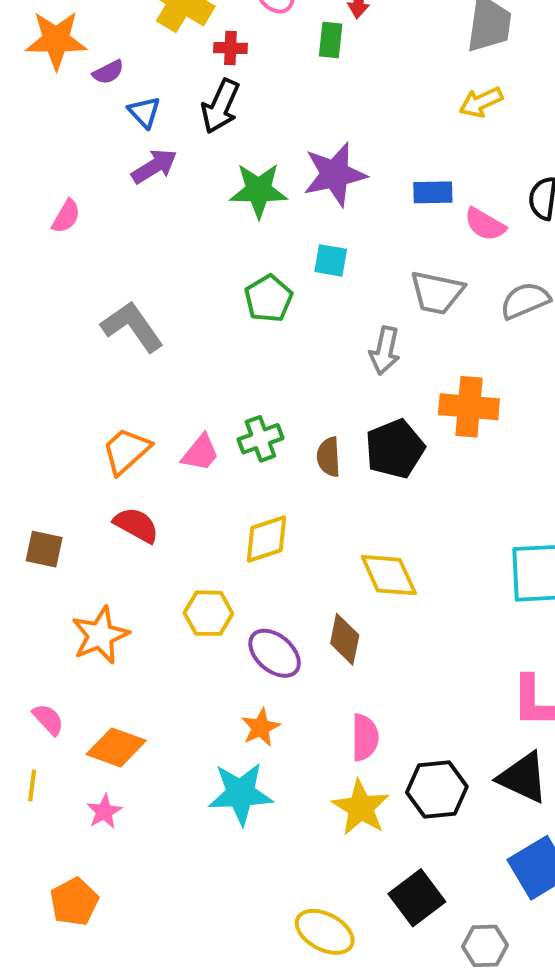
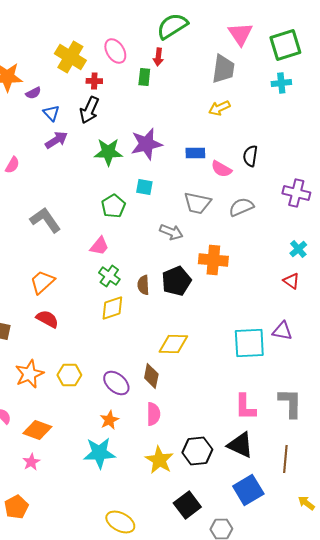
gray arrow: (385, 351) -> (171, 232), turned -80
green cross: (261, 439) -> (109, 276), turned -35
pink trapezoid: (200, 453) -> (99, 246), moved
yellow diamond: (267, 539) -> (112, 308), moved
yellow diamond: (389, 575) -> (173, 344), turned -64
yellow hexagon: (208, 613) -> (69, 375), moved
pink semicircle: (365, 737) -> (153, 414), moved
yellow ellipse: (325, 932) -> (120, 522), moved

